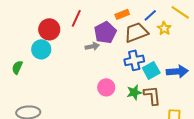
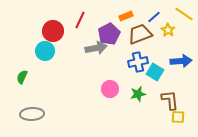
gray arrow: (92, 46) -> (96, 48), size x1.5
green semicircle: (17, 67) -> (22, 77), moved
cyan square: (151, 70) -> (155, 72), turned -30
blue arrow: (177, 71) -> (181, 61), moved
brown L-shape: (152, 95) -> (170, 100), moved

